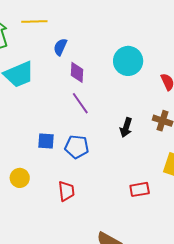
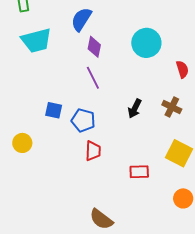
blue semicircle: (60, 47) -> (81, 19), size x1.4
red trapezoid: (66, 191) -> (93, 151), moved

